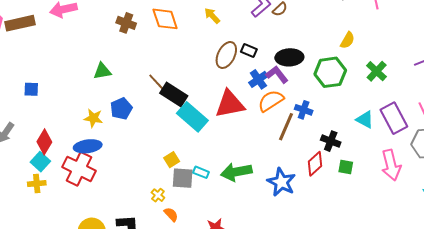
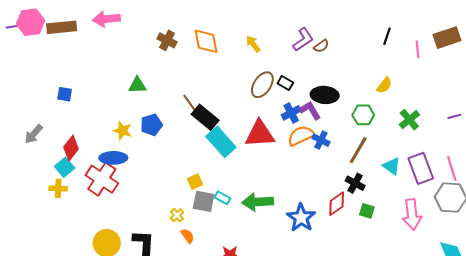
green hexagon: (330, 72) -> (363, 115), size x0.7
blue cross: (304, 110) -> (321, 140), moved
brown line: (286, 127) -> (358, 150), moved

